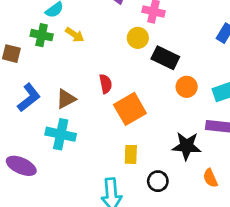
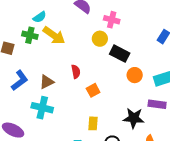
yellow arrow: (75, 35) -> (54, 35), size x1.6
orange square: (130, 109) -> (93, 90), size x0.6

